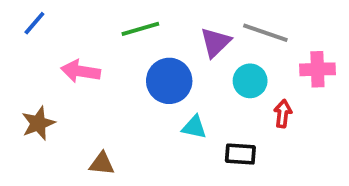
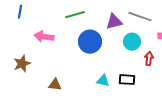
blue line: (34, 23) -> (20, 12), turned -32
purple triangle: (215, 42) -> (114, 22), turned 30
cyan triangle: (194, 127) -> (103, 81), moved

